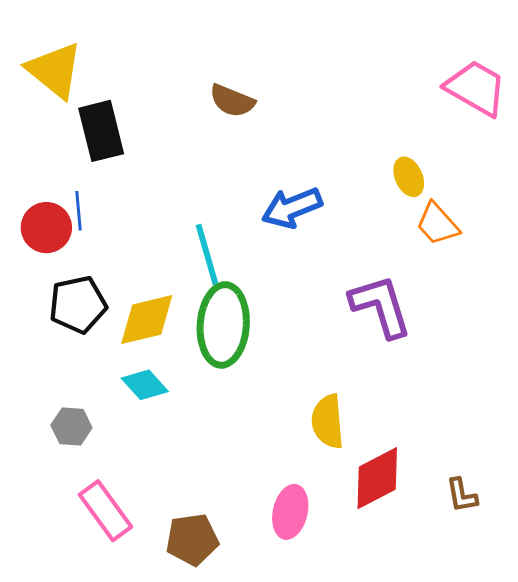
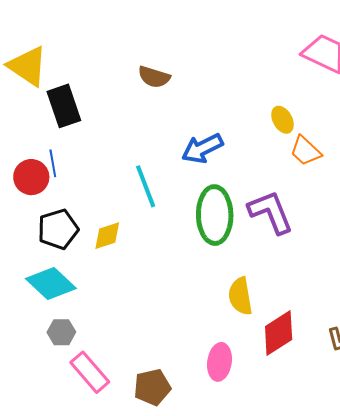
yellow diamond: (147, 320) -> (107, 236), size x0.7
green ellipse: (223, 325) -> (215, 215), moved
cyan diamond: (145, 385) -> (51, 283), moved, size x1.5
gray hexagon: (71, 426) -> (61, 332), moved

